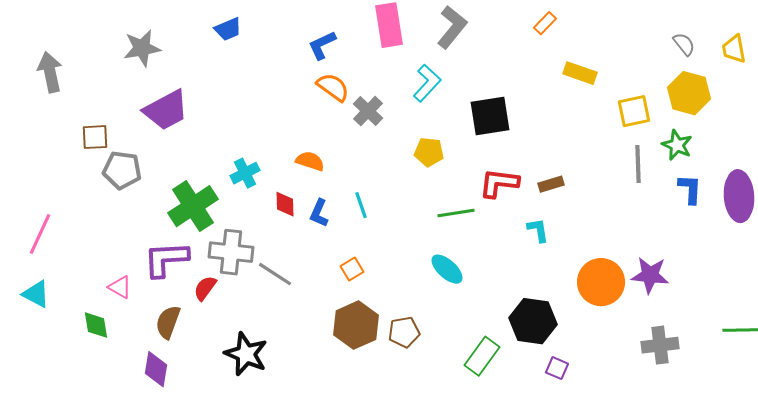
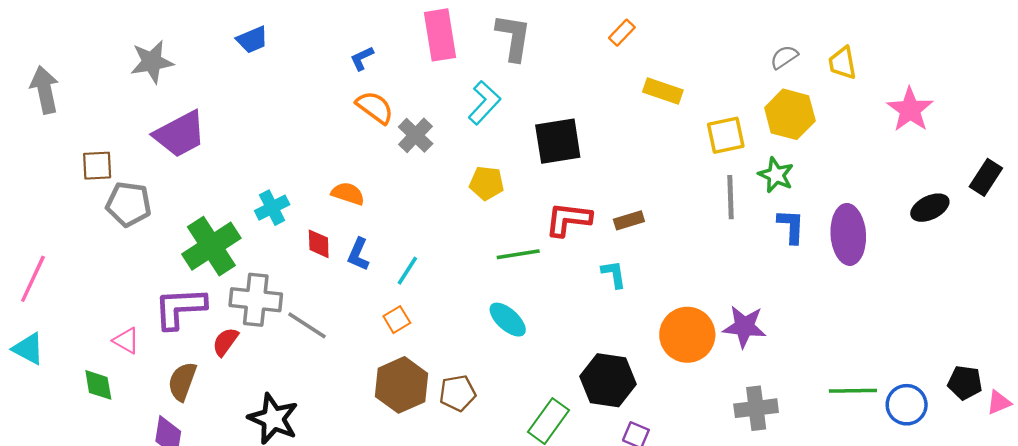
gray L-shape: (452, 27) -> (514, 37), turned -30
gray semicircle: (684, 44) -> (784, 57), turned -85
blue L-shape: (322, 45) -> (362, 58), size x0.7
cyan line: (361, 205) -> (407, 271), moved, turned 52

